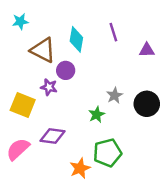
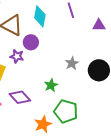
green star: (97, 115) -> (51, 85), moved
purple diamond: (53, 136) -> (20, 97), turned 40
green pentagon: (107, 153) -> (66, 111), turned 30

